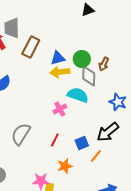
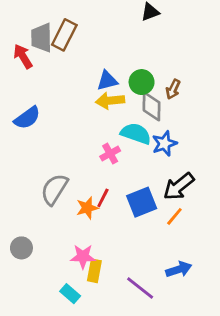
brown rectangle: (31, 47) -> (64, 35), moved
blue star: (118, 102) -> (164, 144), moved, turned 30
blue square: (82, 143) -> (142, 202), size x1.5
orange line: (96, 156) -> (174, 216), moved
orange star: (65, 166) -> (87, 208), moved

